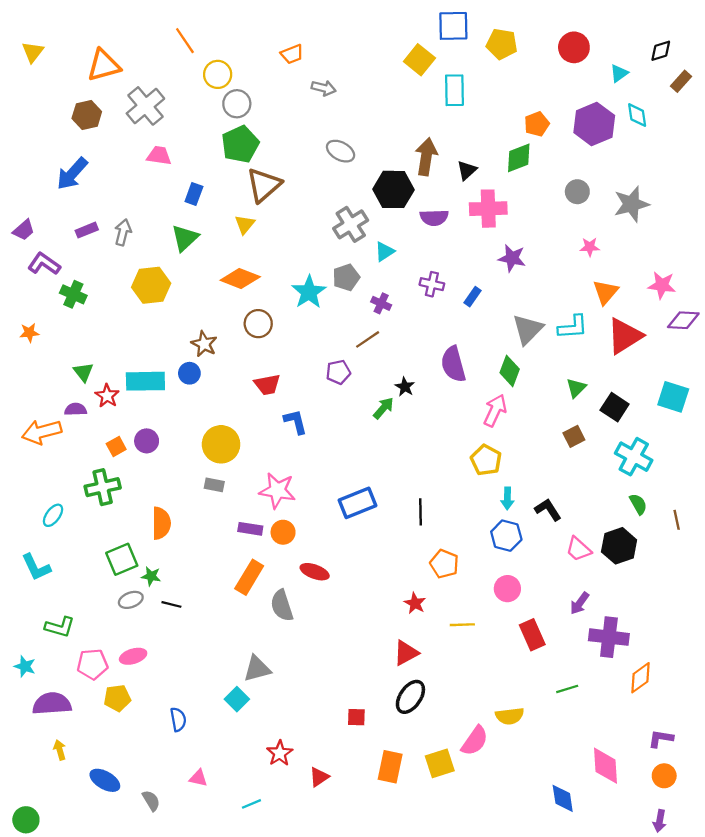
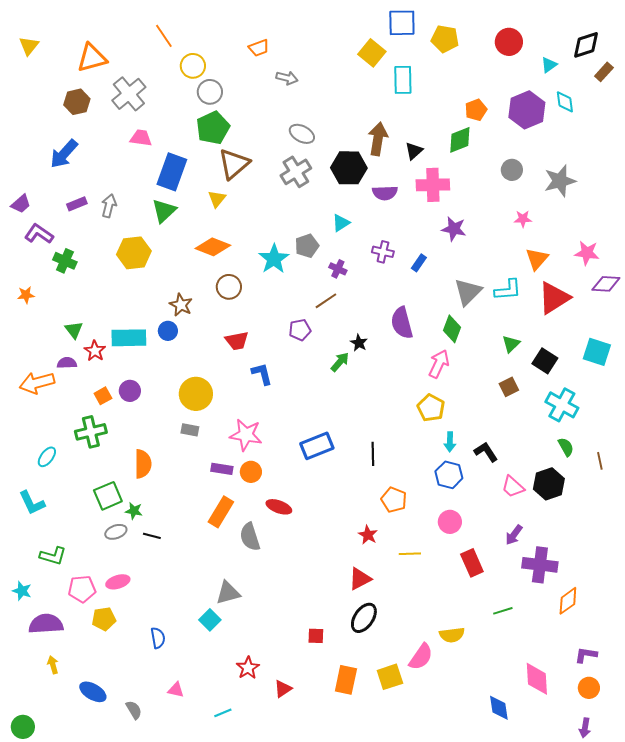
black diamond: (661, 51) -> (586, 45), size x1.4
blue rectangle: (194, 194) -> (172, 172), size x1.8
gray cross: (351, 224) -> (296, 172), moved

